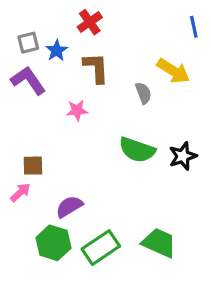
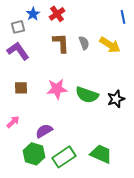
blue star: (57, 50) -> (33, 14), moved
gray semicircle: (143, 93) -> (84, 43), moved
pink star: (77, 110) -> (57, 89), moved, size x1.5
brown square: (33, 166) -> (21, 88), moved

